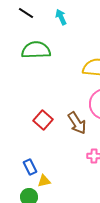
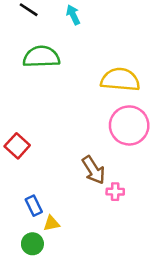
red square: (43, 120) -> (17, 146), moved
brown arrow: (77, 123) -> (94, 170), moved

